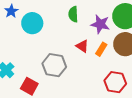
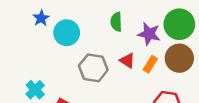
gray hexagon: (54, 65) -> (93, 68), moved

